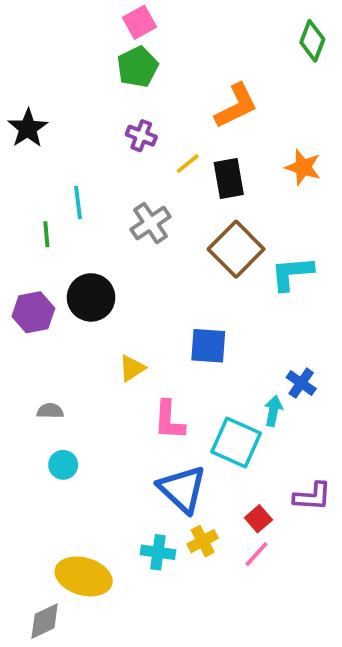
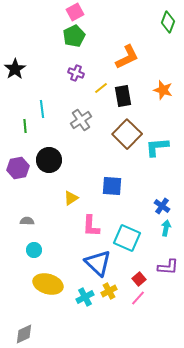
cyan arrow: (273, 411) -> (166, 228), moved
cyan cross: (158, 552) -> (85, 297), turned -36
yellow ellipse: (84, 576) -> (48, 284), moved

